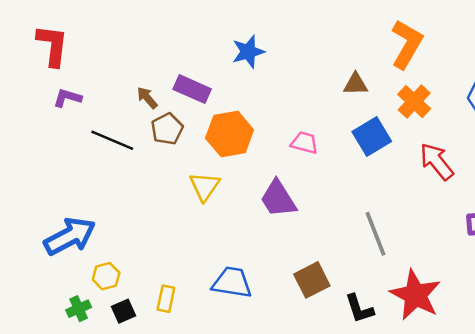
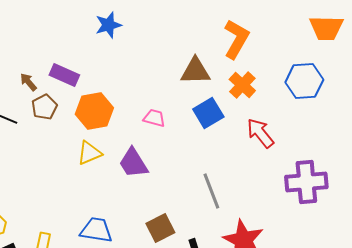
blue star: (248, 52) -> (108, 25), moved
brown triangle: (356, 84) -> (195, 71), size x1.5
yellow triangle: (205, 186) -> (89, 153), moved, turned 32

